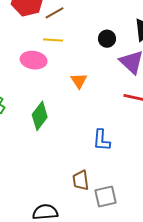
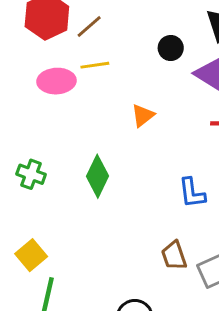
pink ellipse: (34, 60) -> (56, 81), moved
orange triangle: (79, 81) -> (143, 115), turned 36

